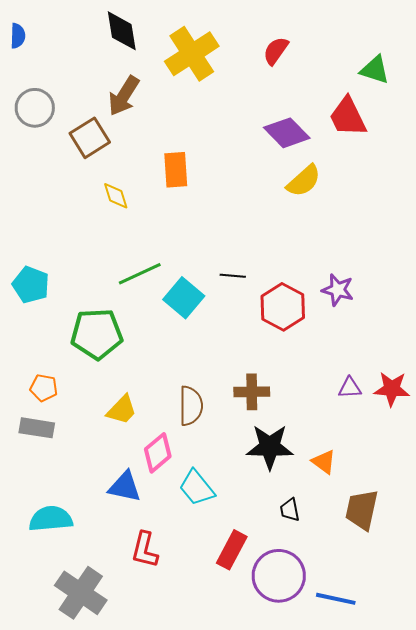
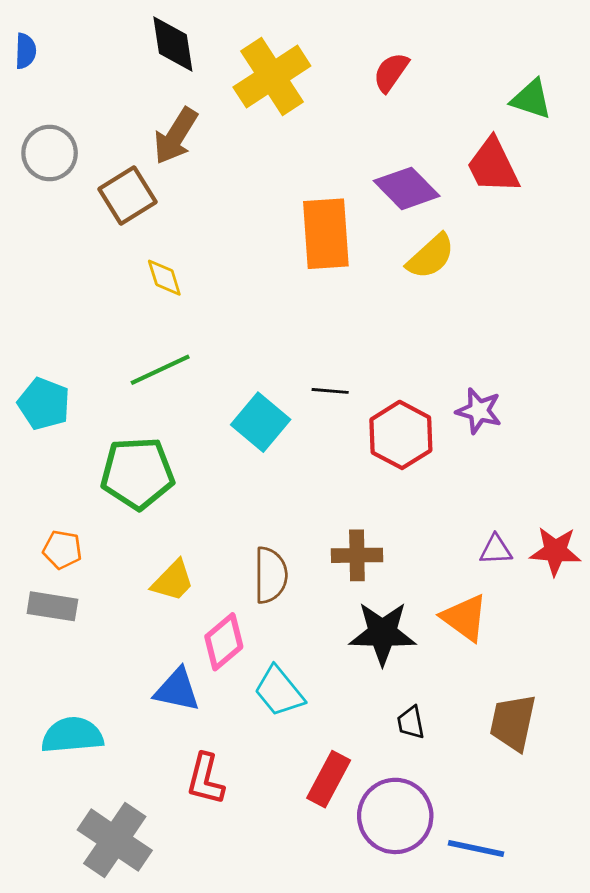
orange rectangle: (176, 170) -> (326, 234), moved, size x1.4
green line: (140, 274) -> (160, 370), moved
orange triangle: (324, 462) -> (465, 618), moved, size x1.4

